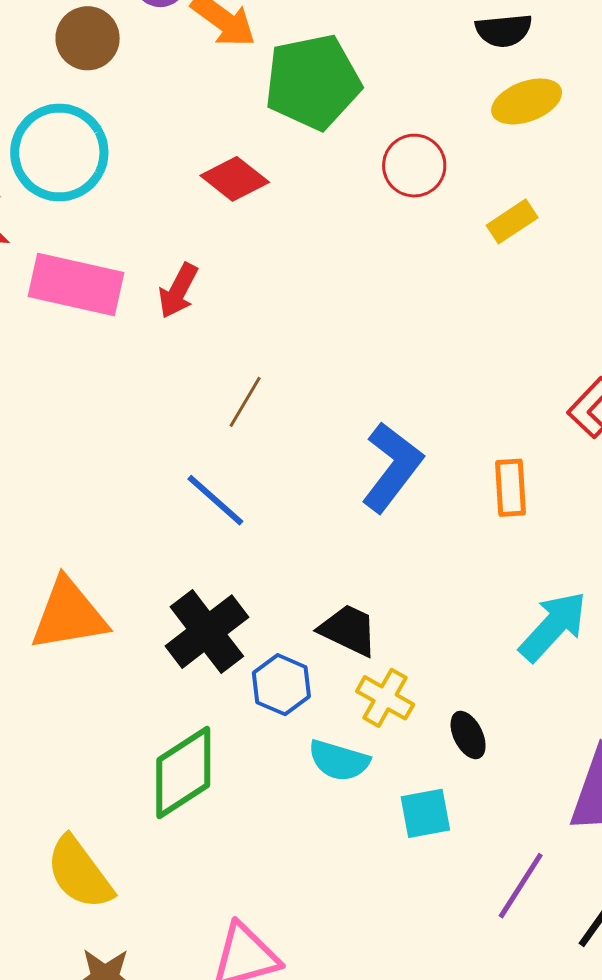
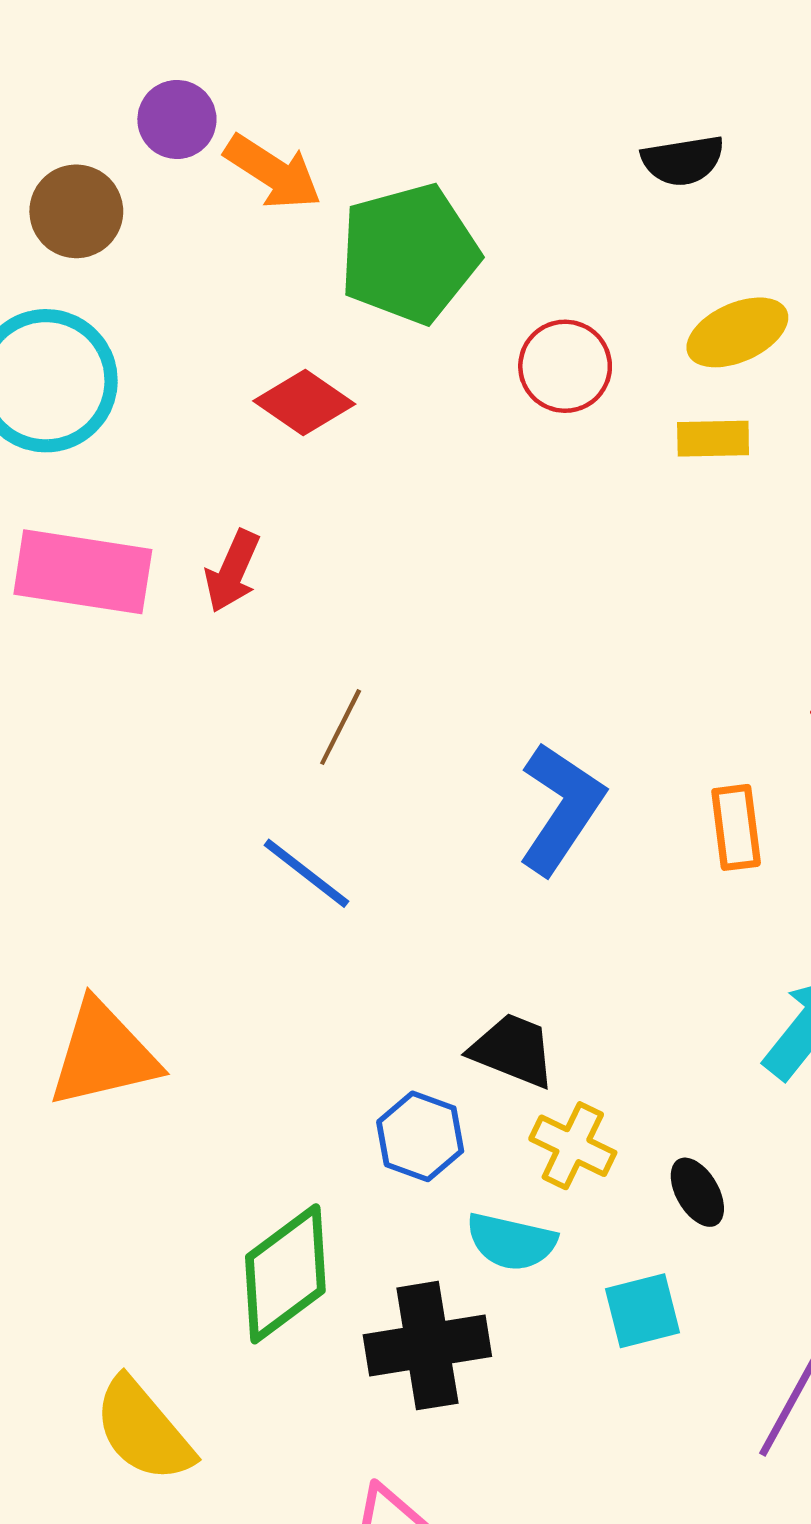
yellow ellipse: (527, 101) -> (737, 332), moved
yellow rectangle: (512, 221) -> (713, 439), turned 36
black cross: (207, 632) -> (427, 1346), moved, turned 32

